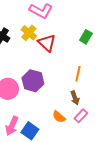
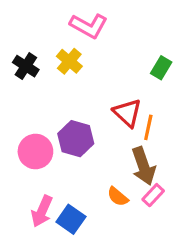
red triangle: (47, 43) -> (127, 113), moved
brown arrow: (75, 98) -> (143, 166), size x1.6

